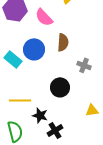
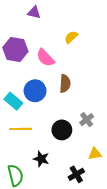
gray cross: (84, 65) -> (87, 120), moved, turned 32
yellow line: (20, 100) -> (21, 129), moved
black cross: (55, 130) -> (76, 174), moved

